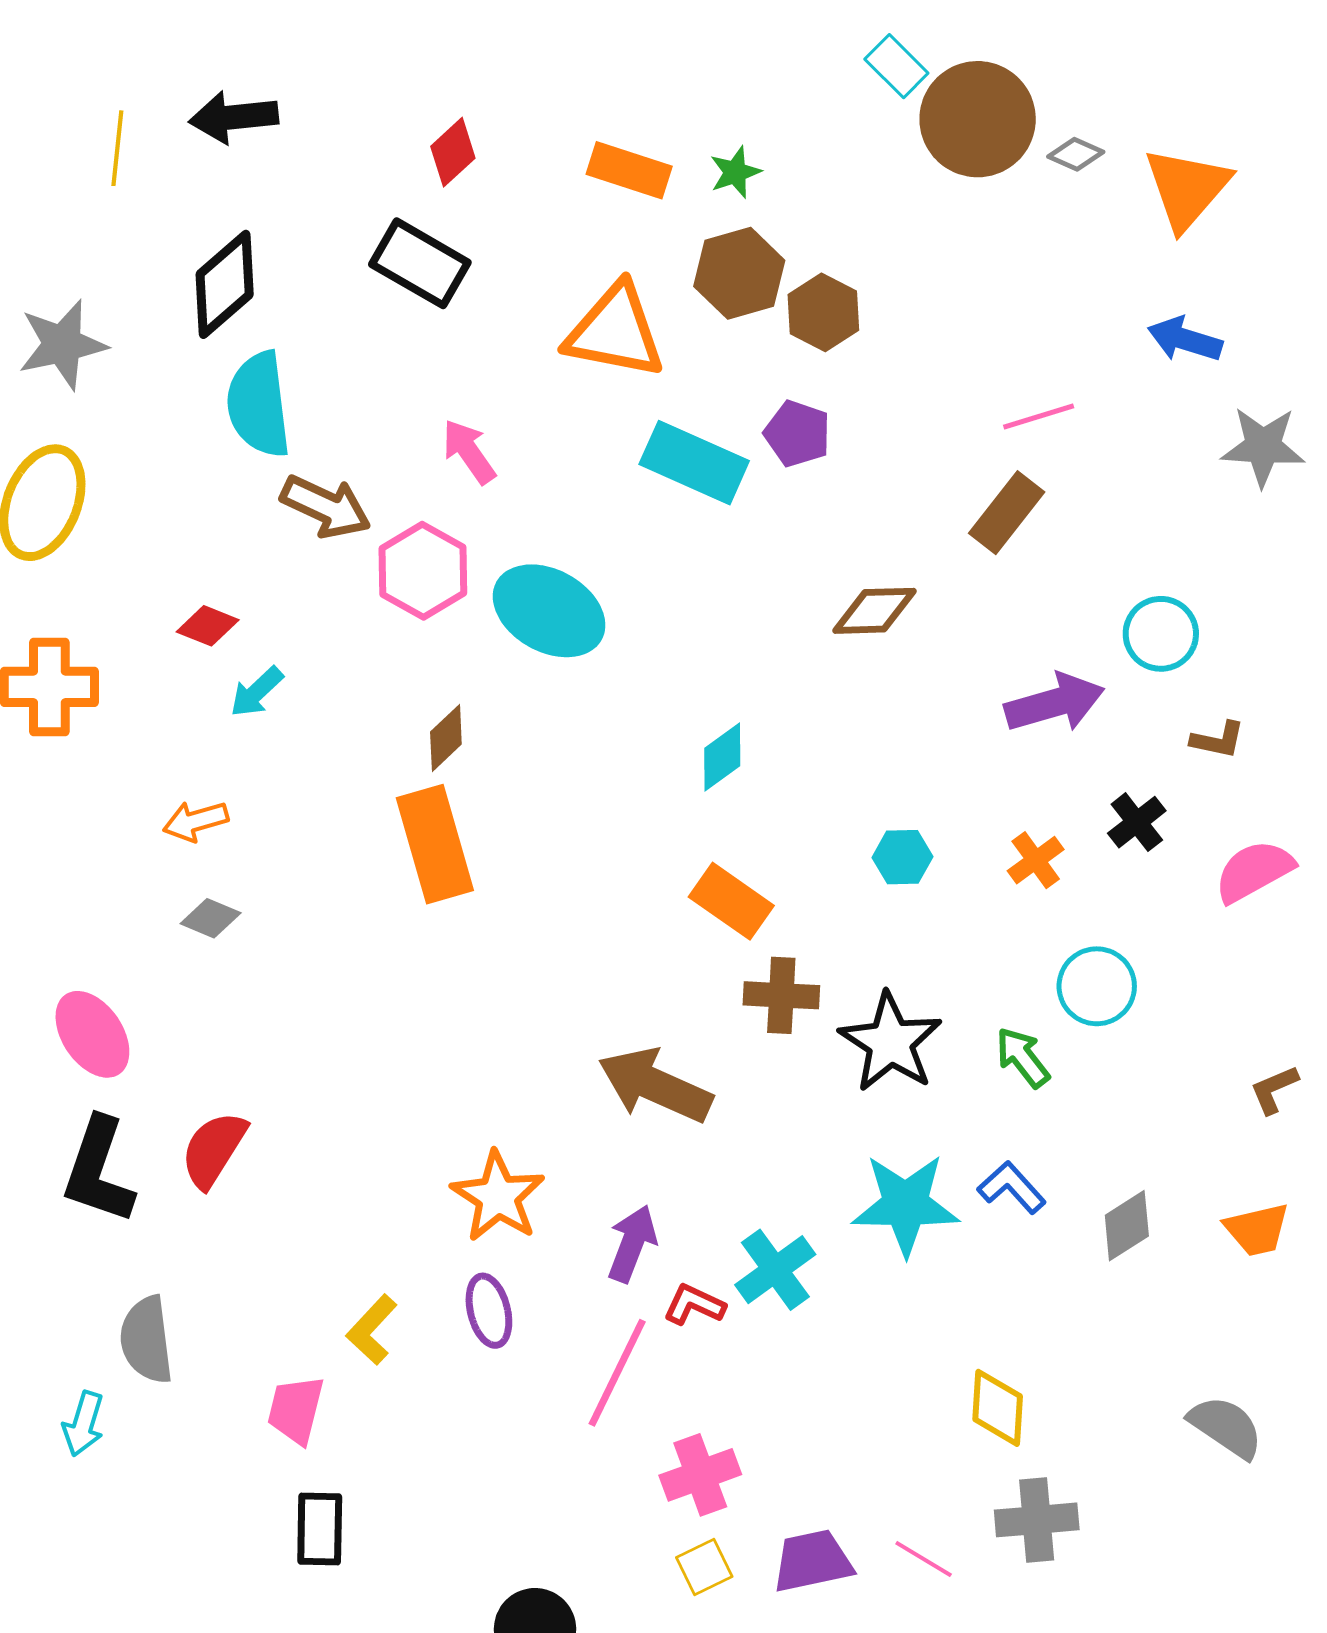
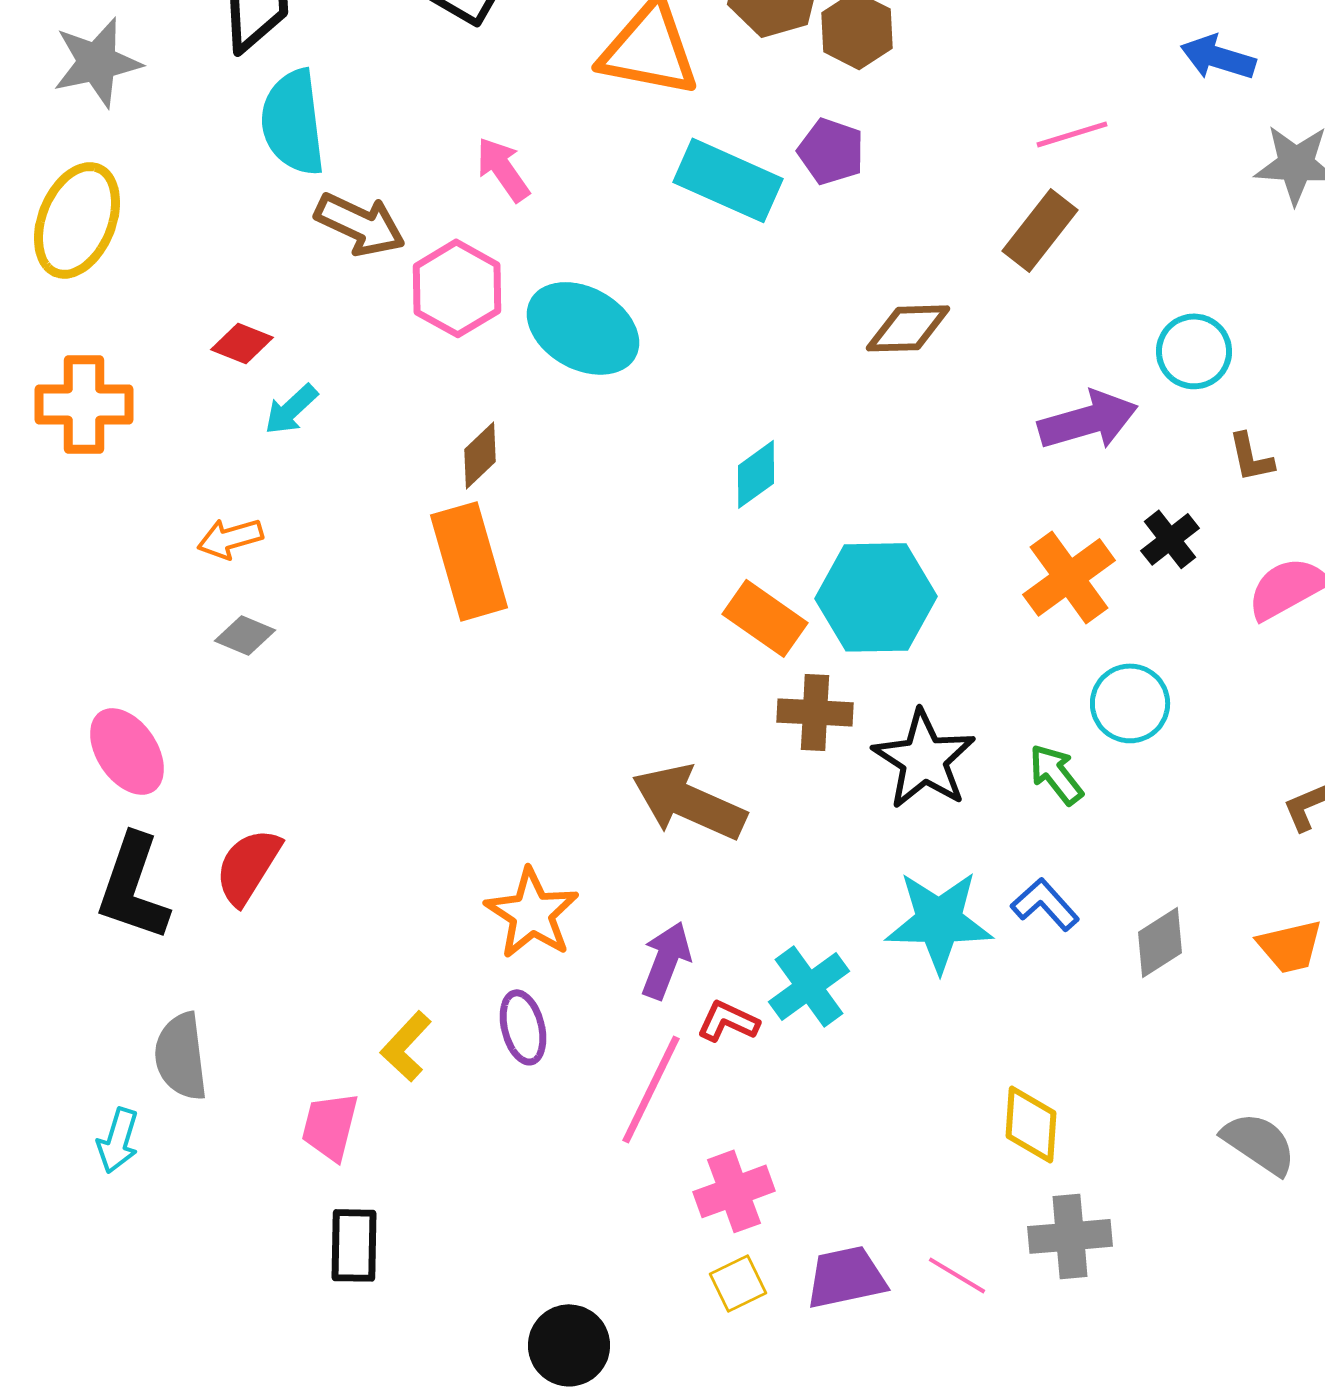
brown L-shape: (1218, 740) -> (1251, 457), turned 66
cyan hexagon: (902, 857) -> (876, 597), moved, size x2.0
orange cross: (1036, 860) -> (1069, 577), size x1.6

